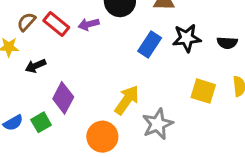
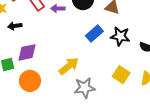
purple diamond: (63, 98) -> (27, 52), turned 35
orange circle: (102, 137) -> (30, 81), moved

